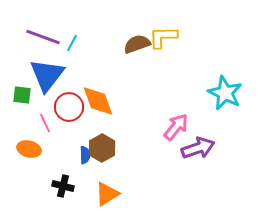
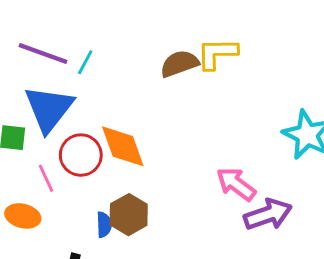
pink arrow: (176, 127) -> (236, 184), turned -92

